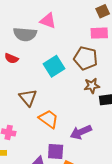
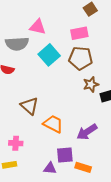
pink rectangle: (99, 33) -> (79, 33), moved
cyan square: (54, 66) -> (49, 55), moved

